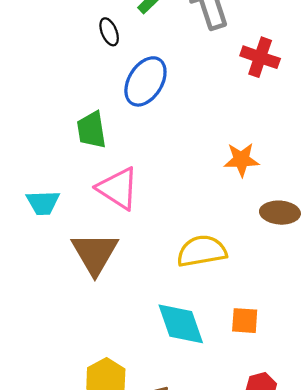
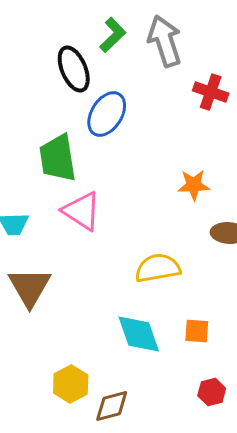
black ellipse: (109, 32) -> (74, 69), size x1.8
green trapezoid: (91, 130) -> (58, 158), size x1.4
brown triangle: (95, 253) -> (30, 287), moved

